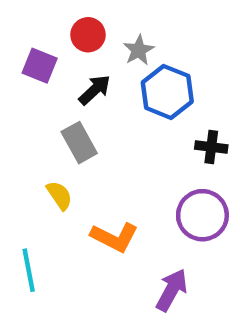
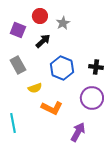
blue hexagon: (167, 92) -> (62, 68), moved
gray rectangle: (79, 143) -> (18, 65), moved
yellow semicircle: (59, 195) -> (35, 88), moved, turned 104

